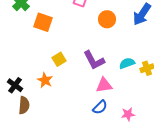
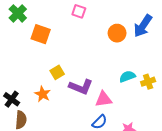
orange circle: (107, 19) -> (117, 33), moved
purple L-shape: (94, 60) -> (81, 87), moved, turned -40

